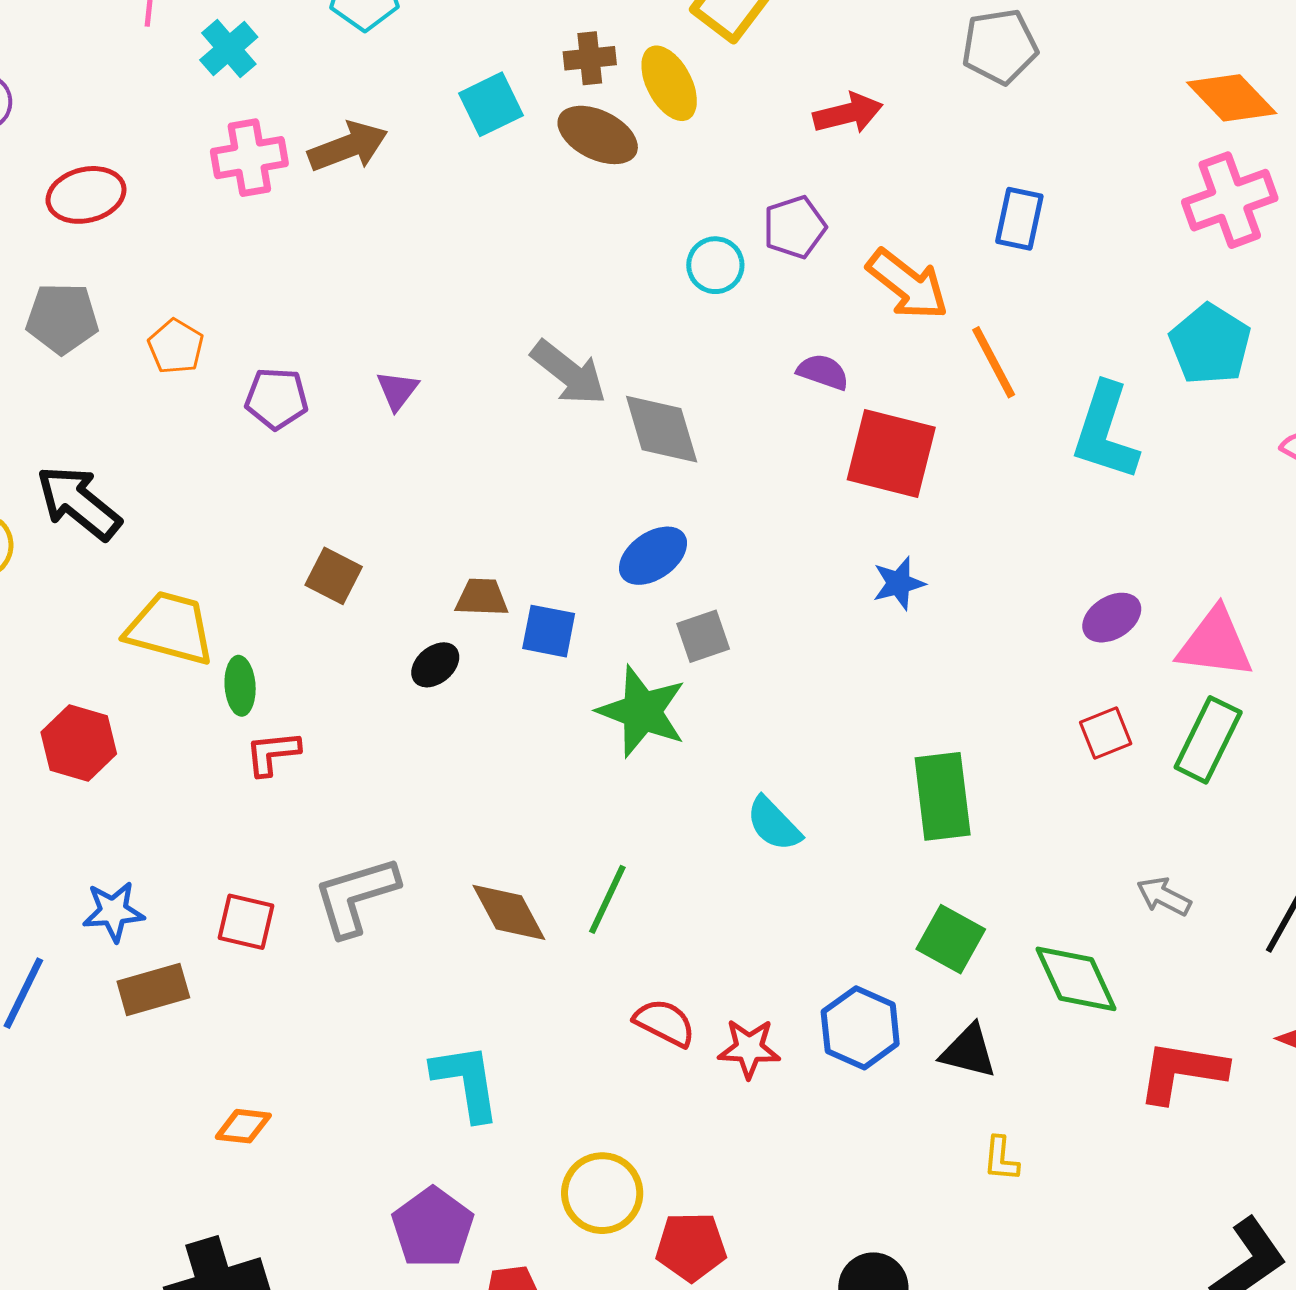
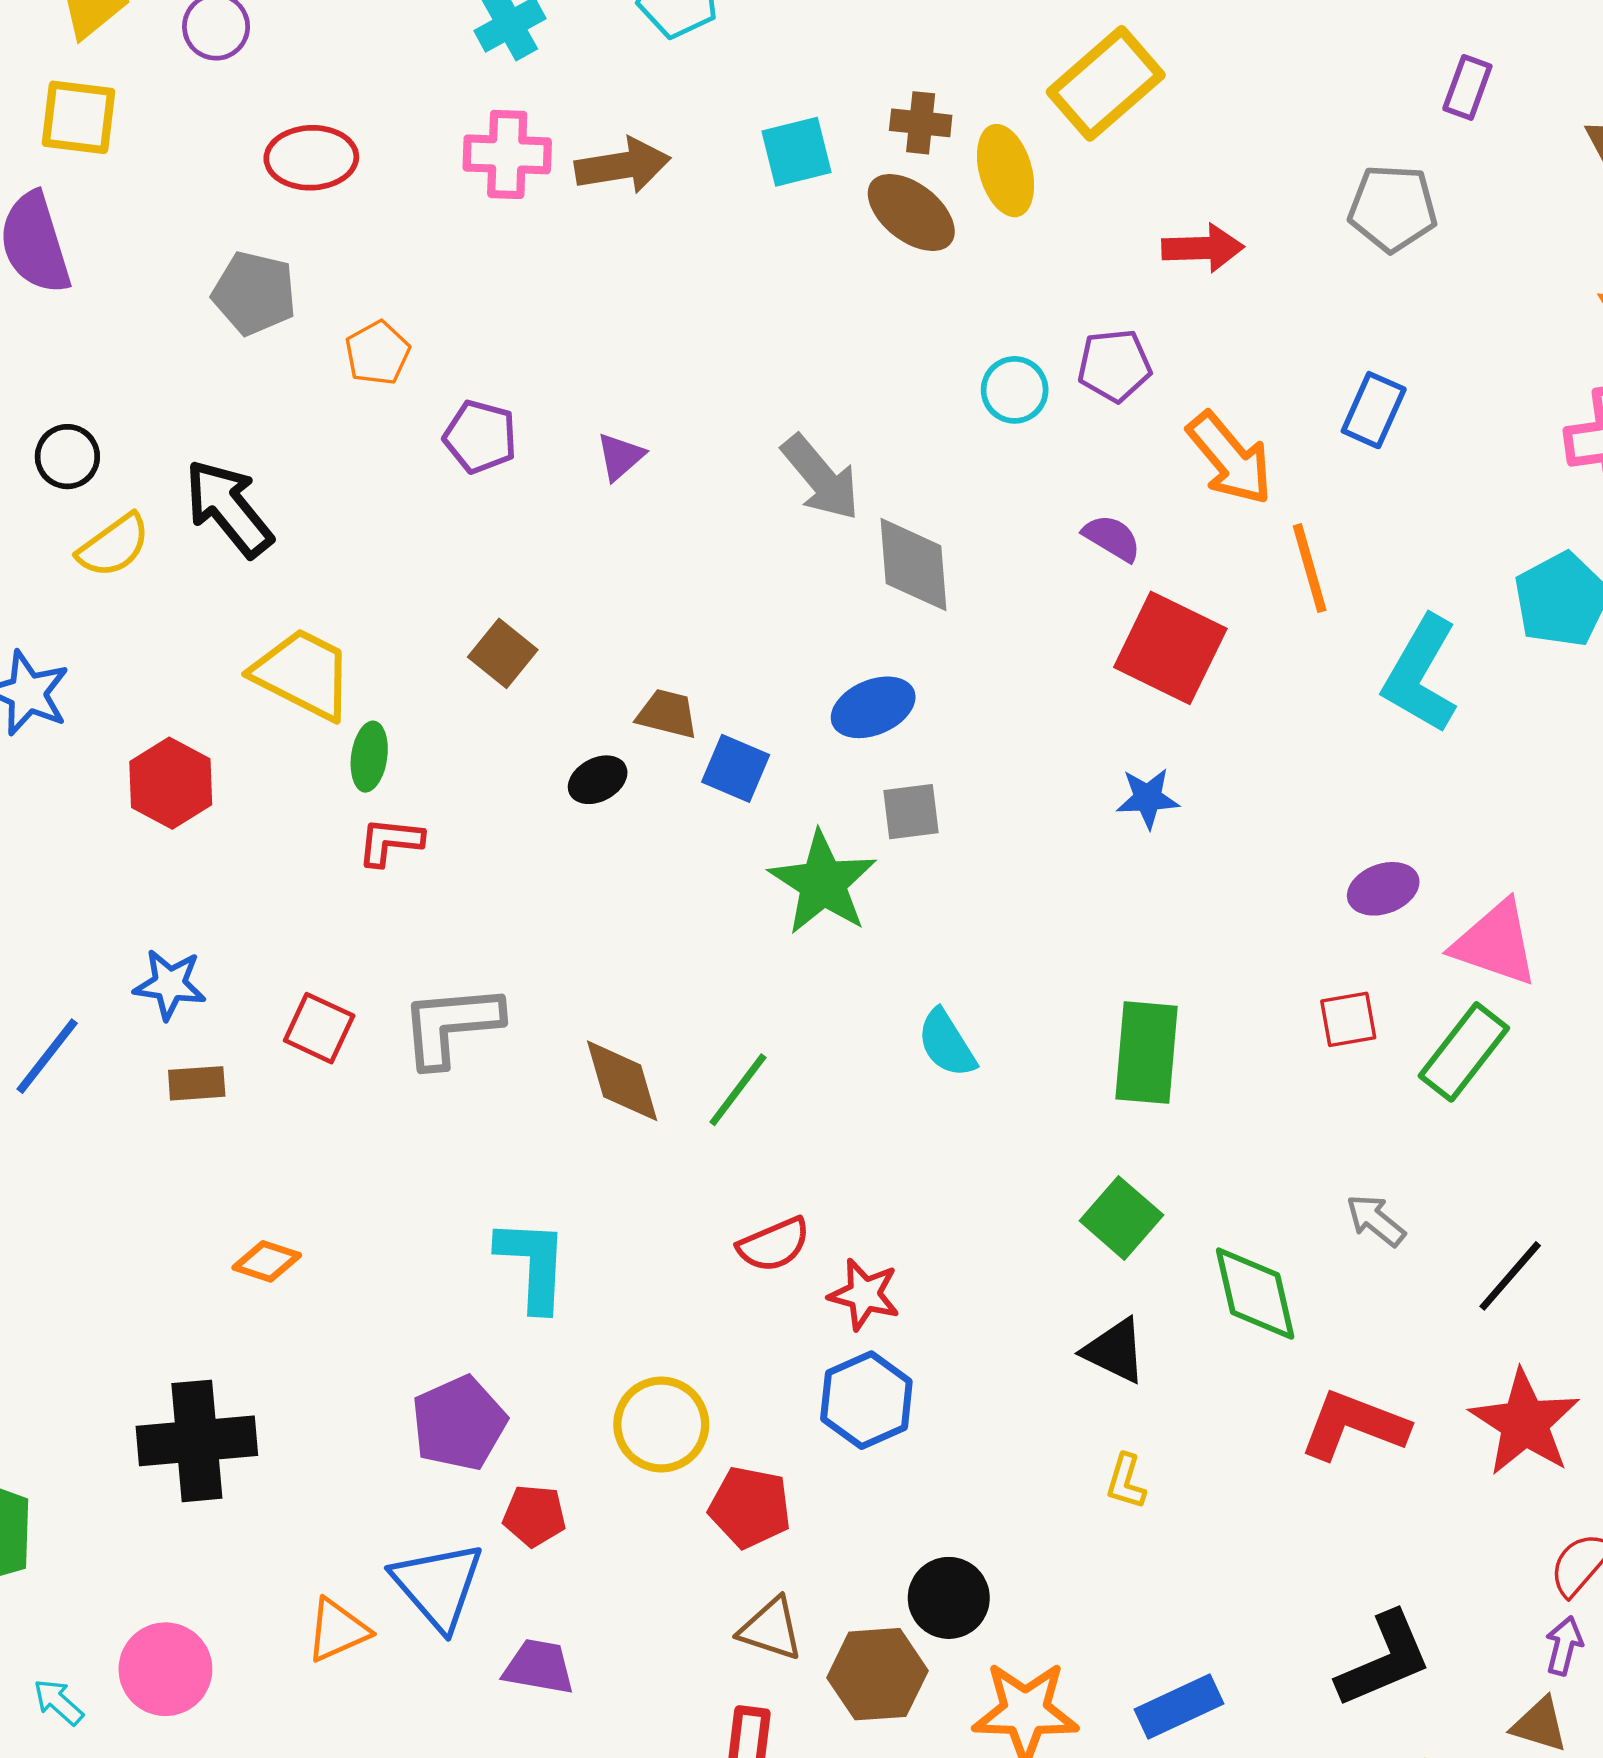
brown rectangle: (153, 990) -> (197, 1083), size x0.7
red semicircle: (665, 1023) -> (774, 1245), turned 118
blue hexagon: (860, 1028) -> (866, 1400), moved

